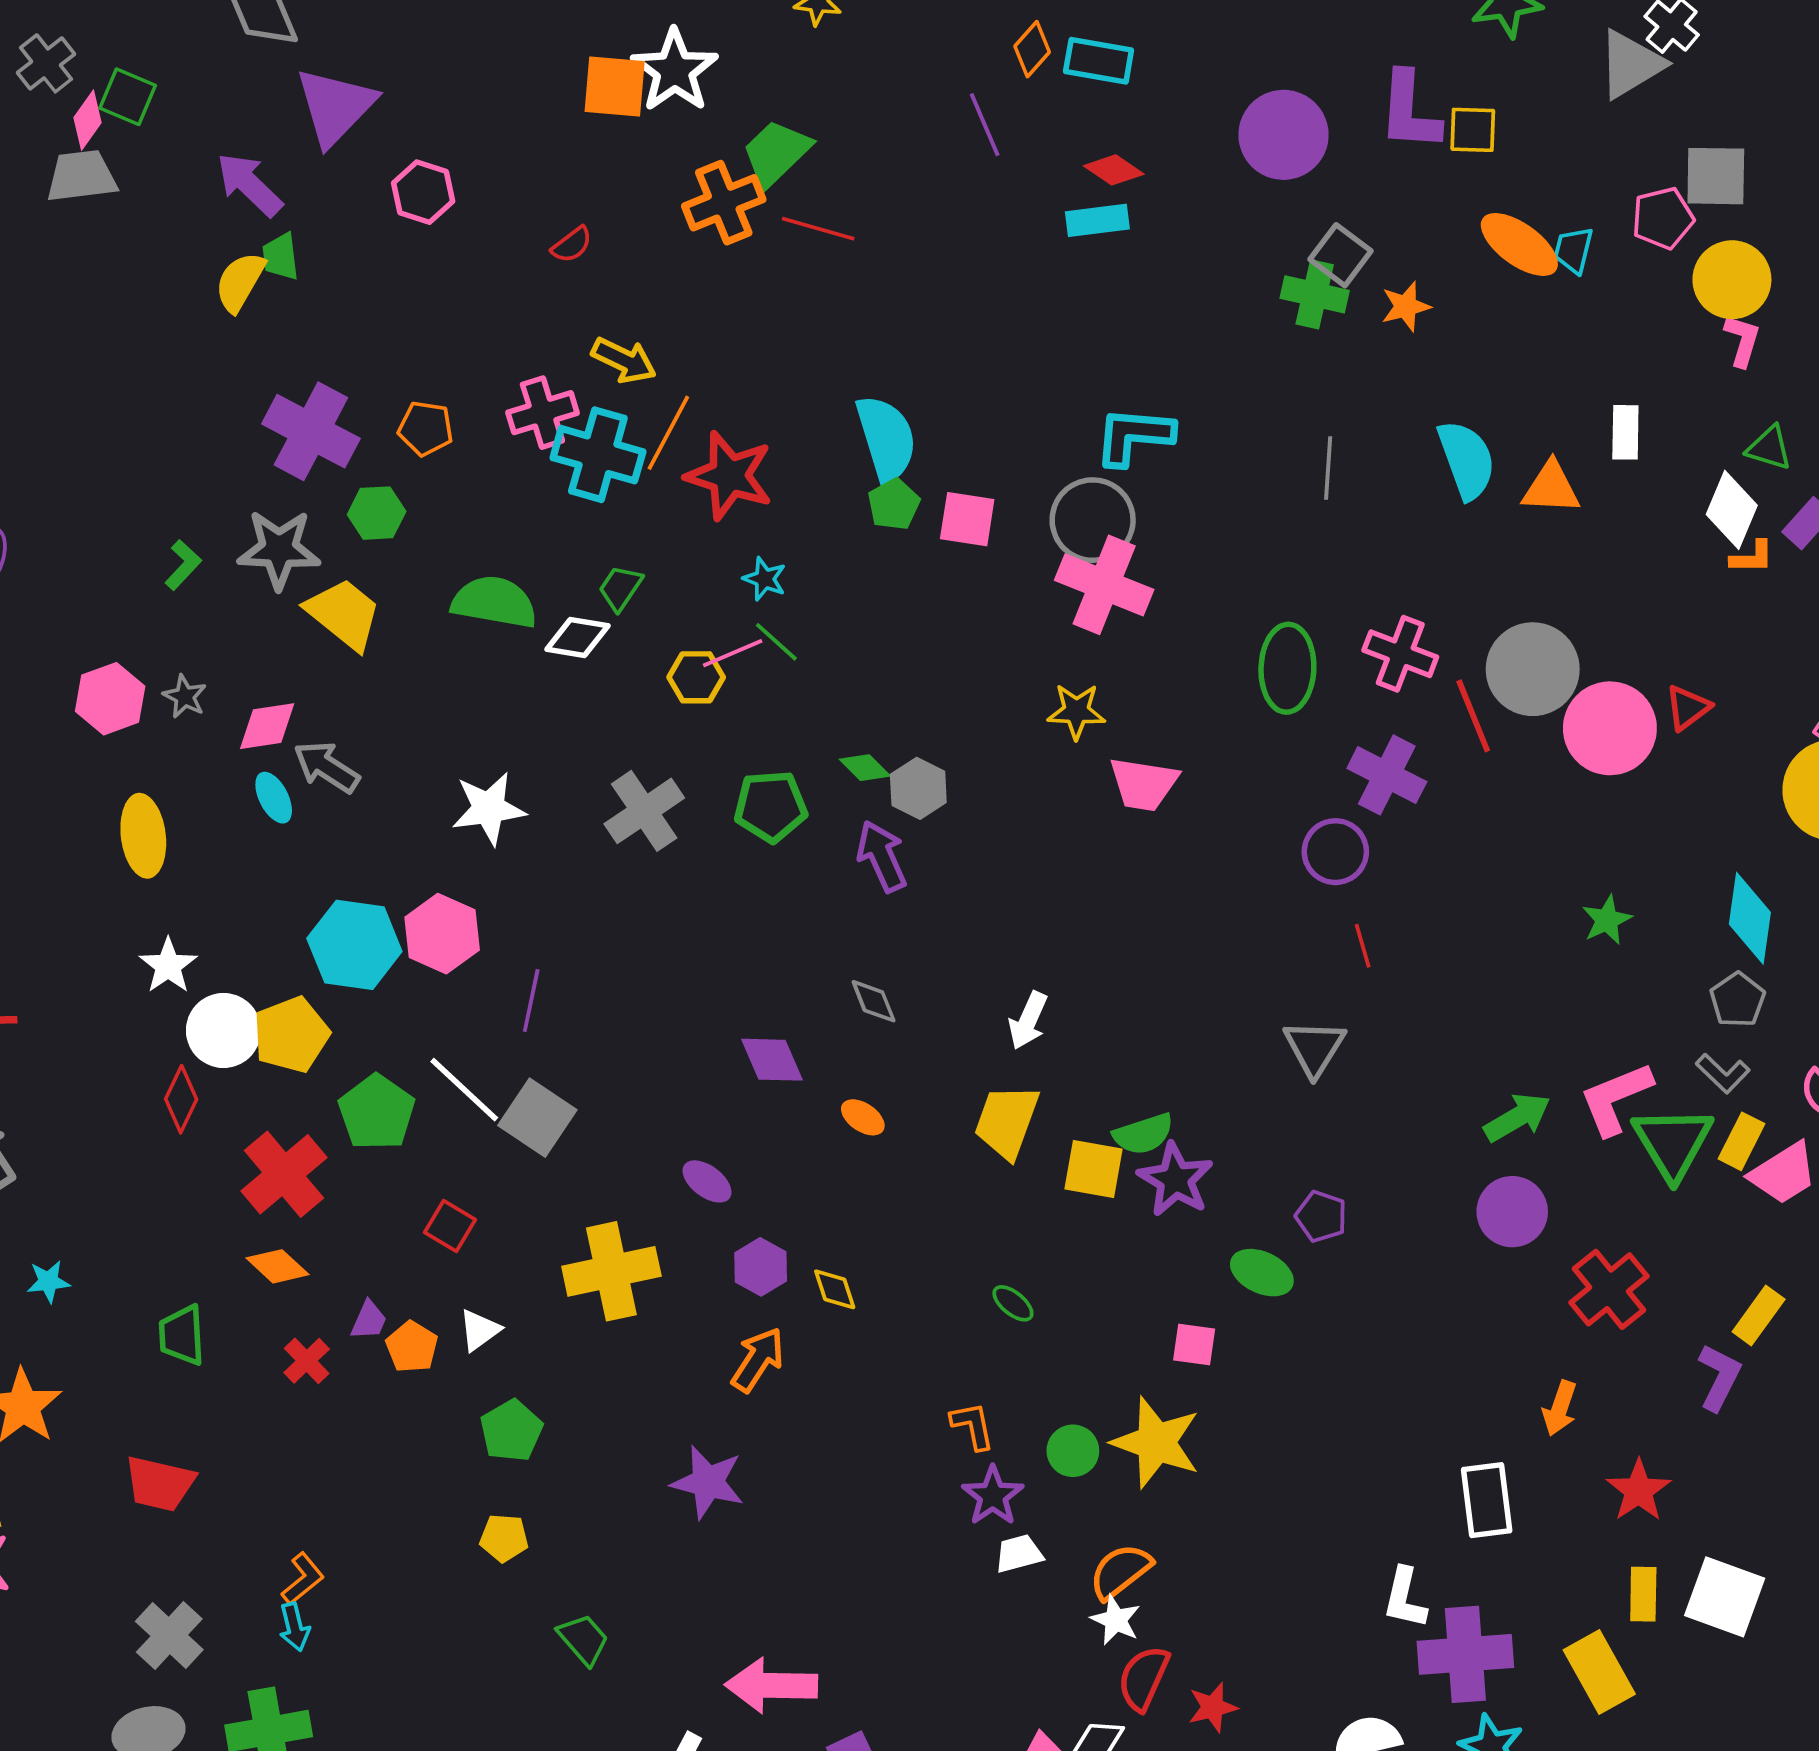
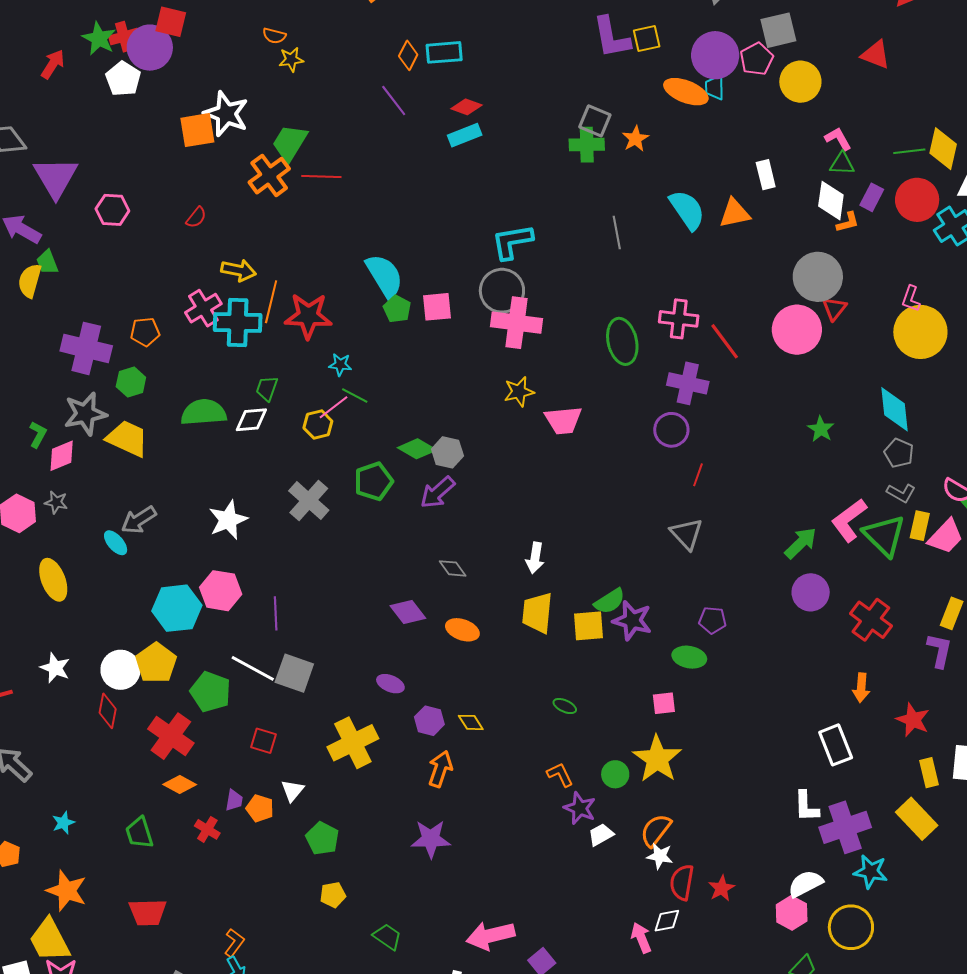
purple circle: (1284, 135) -> (715, 55), moved
pink L-shape: (1742, 340) -> (838, 139), moved, turned -32
gray circle: (1533, 669) -> (818, 277), moved
pink diamond: (267, 726) -> (62, 456), moved
gray arrow: (327, 767) -> (139, 520), turned -51
green diamond: (865, 768) -> (417, 449), size x1.4
purple arrow: (882, 856) -> (438, 492), turned -93
red line: (1363, 946) -> (698, 475), turned 50
white star: (168, 966) -> (55, 668), moved
orange ellipse: (863, 1117) -> (462, 630), size x1.4
yellow star: (1156, 1442) -> (657, 759), turned 30

